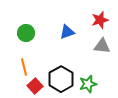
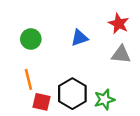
red star: (100, 20) -> (119, 24), turned -30
red square: (35, 86) -> (42, 102), turned -35

